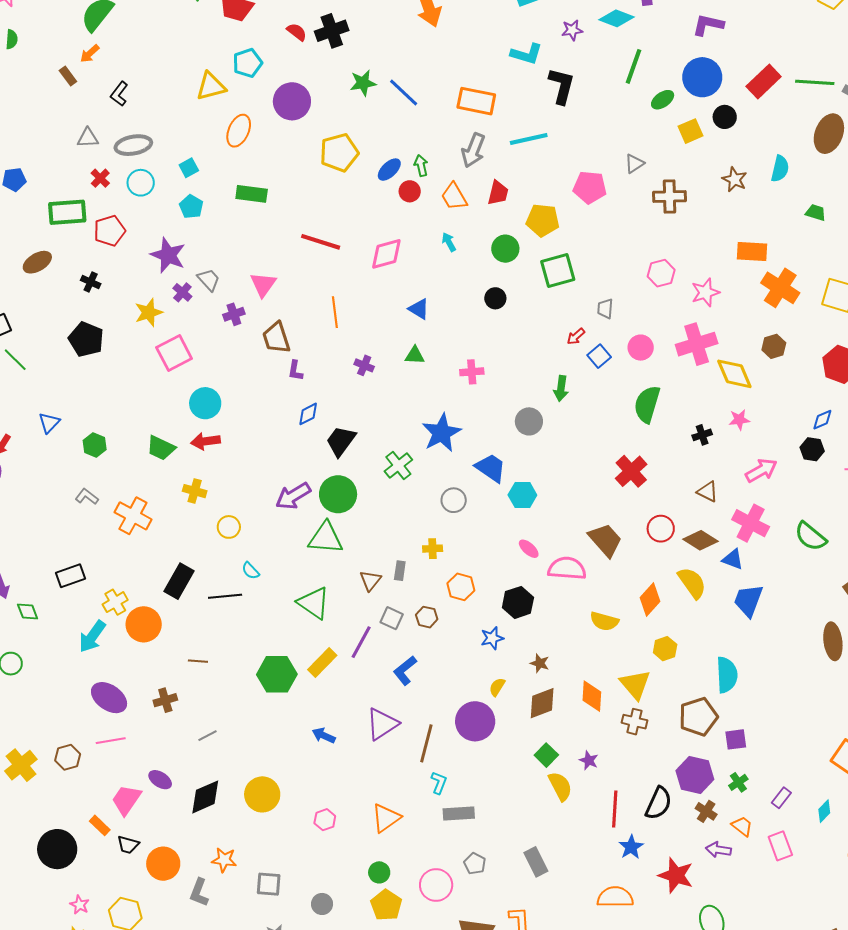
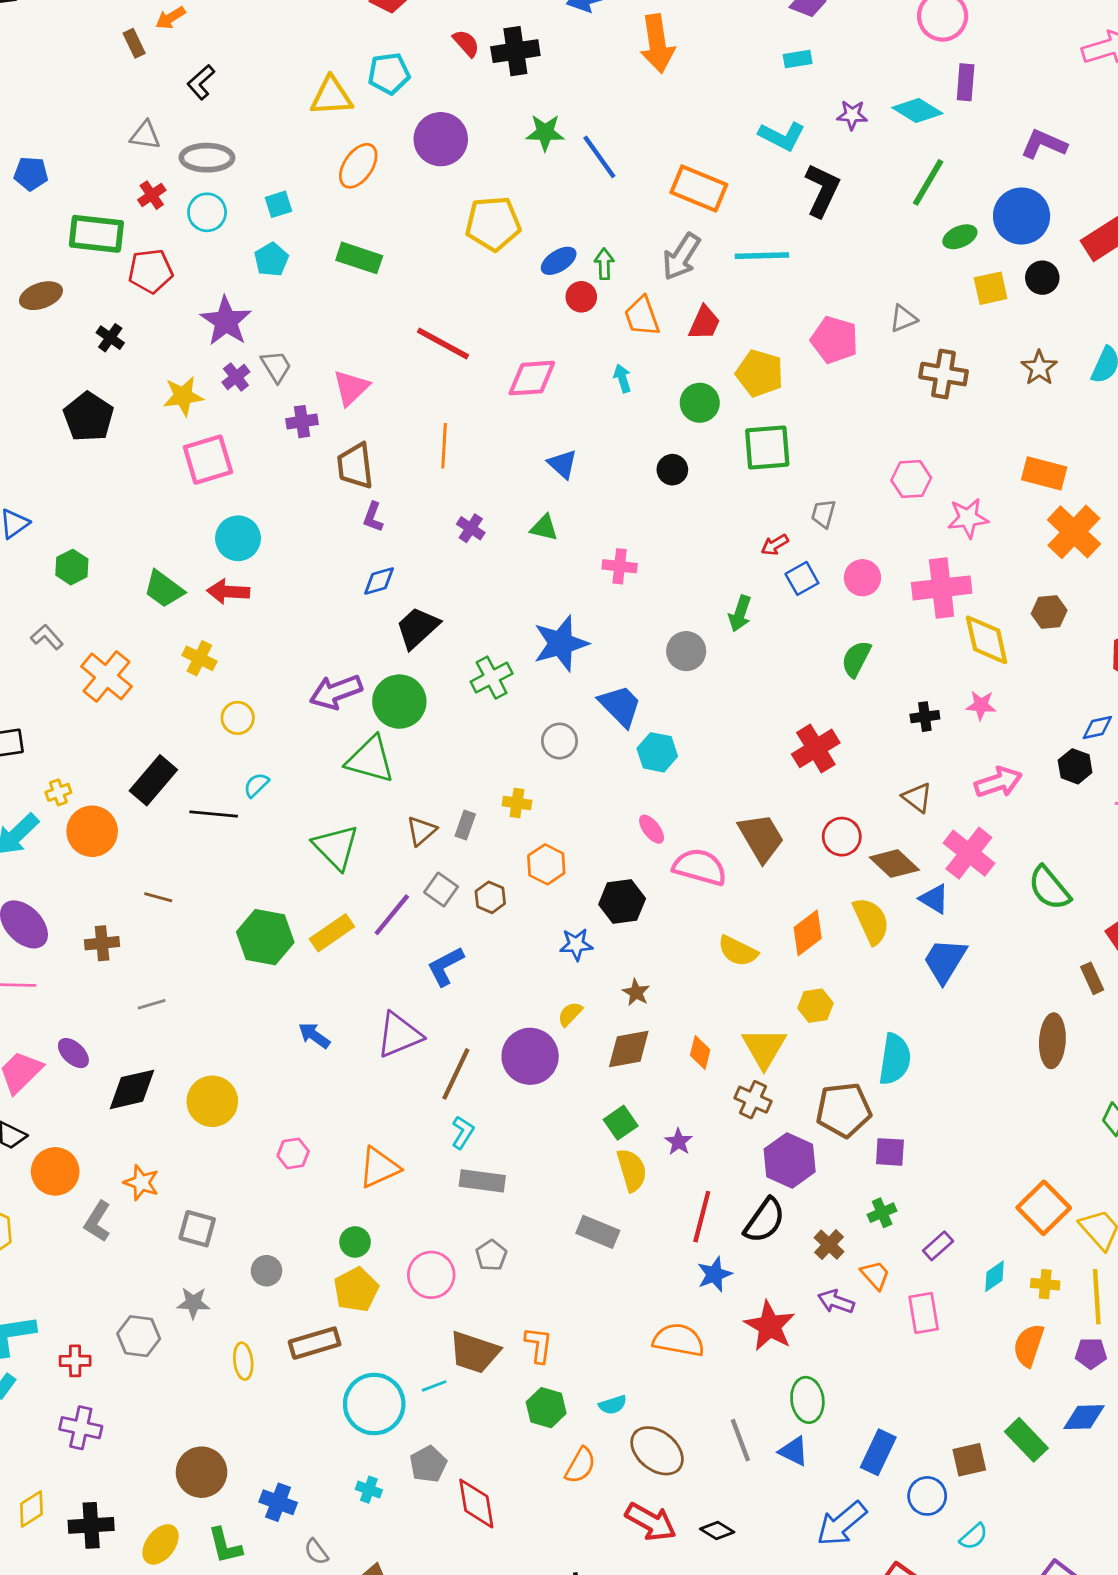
green semicircle: (647, 404) -> (856, 659), size x0.7
cyan semicircle: (251, 571) -> (256, 785), turned 78
yellow cross: (115, 602) -> (58, 792), size x0.7
orange diamond: (592, 696) -> (700, 1053), size x0.7
purple hexagon: (695, 775) -> (790, 1160), moved
gray rectangle: (536, 862) -> (598, 1232), moved, turned -52

